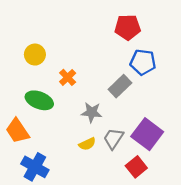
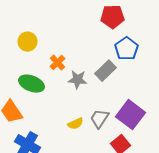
blue pentagon: (143, 62) -> (126, 49), turned 30
gray star: (92, 112) -> (78, 80), moved

